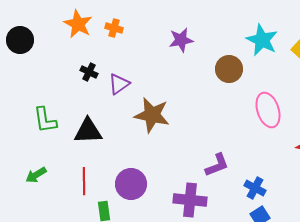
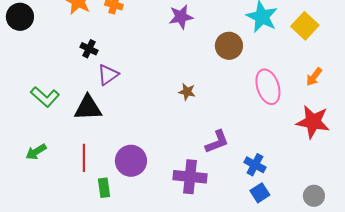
purple triangle: (119, 84) -> (108, 75), moved
brown star: (152, 115) -> (187, 92), moved, size x0.5
green L-shape: (45, 120) -> (45, 97), turned -40

